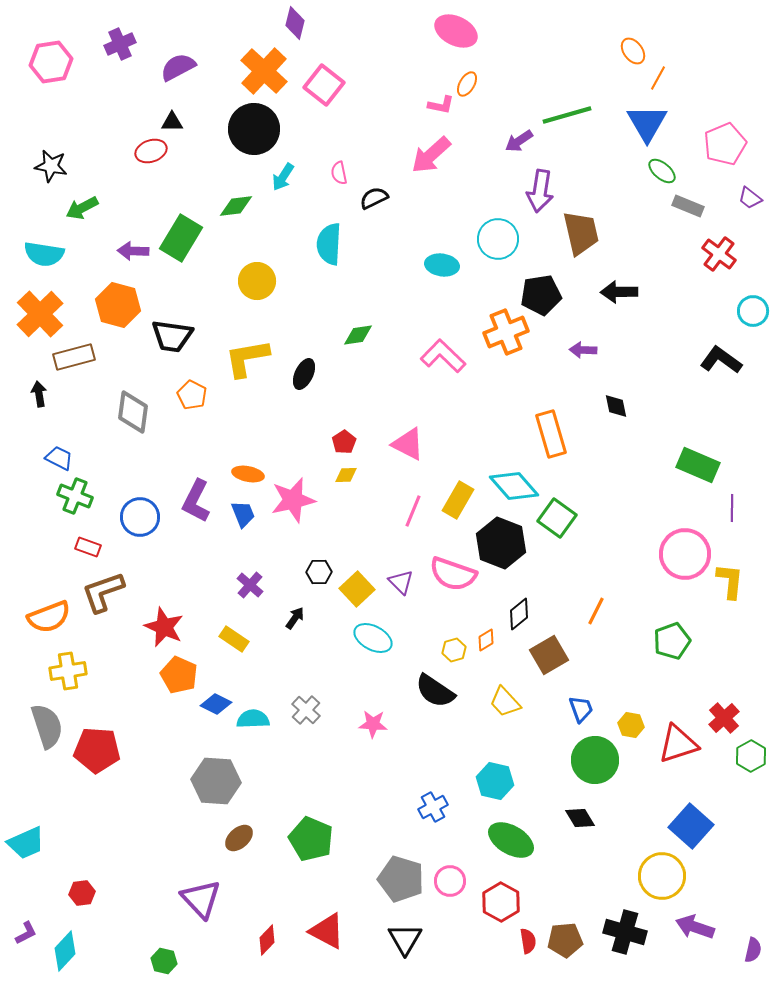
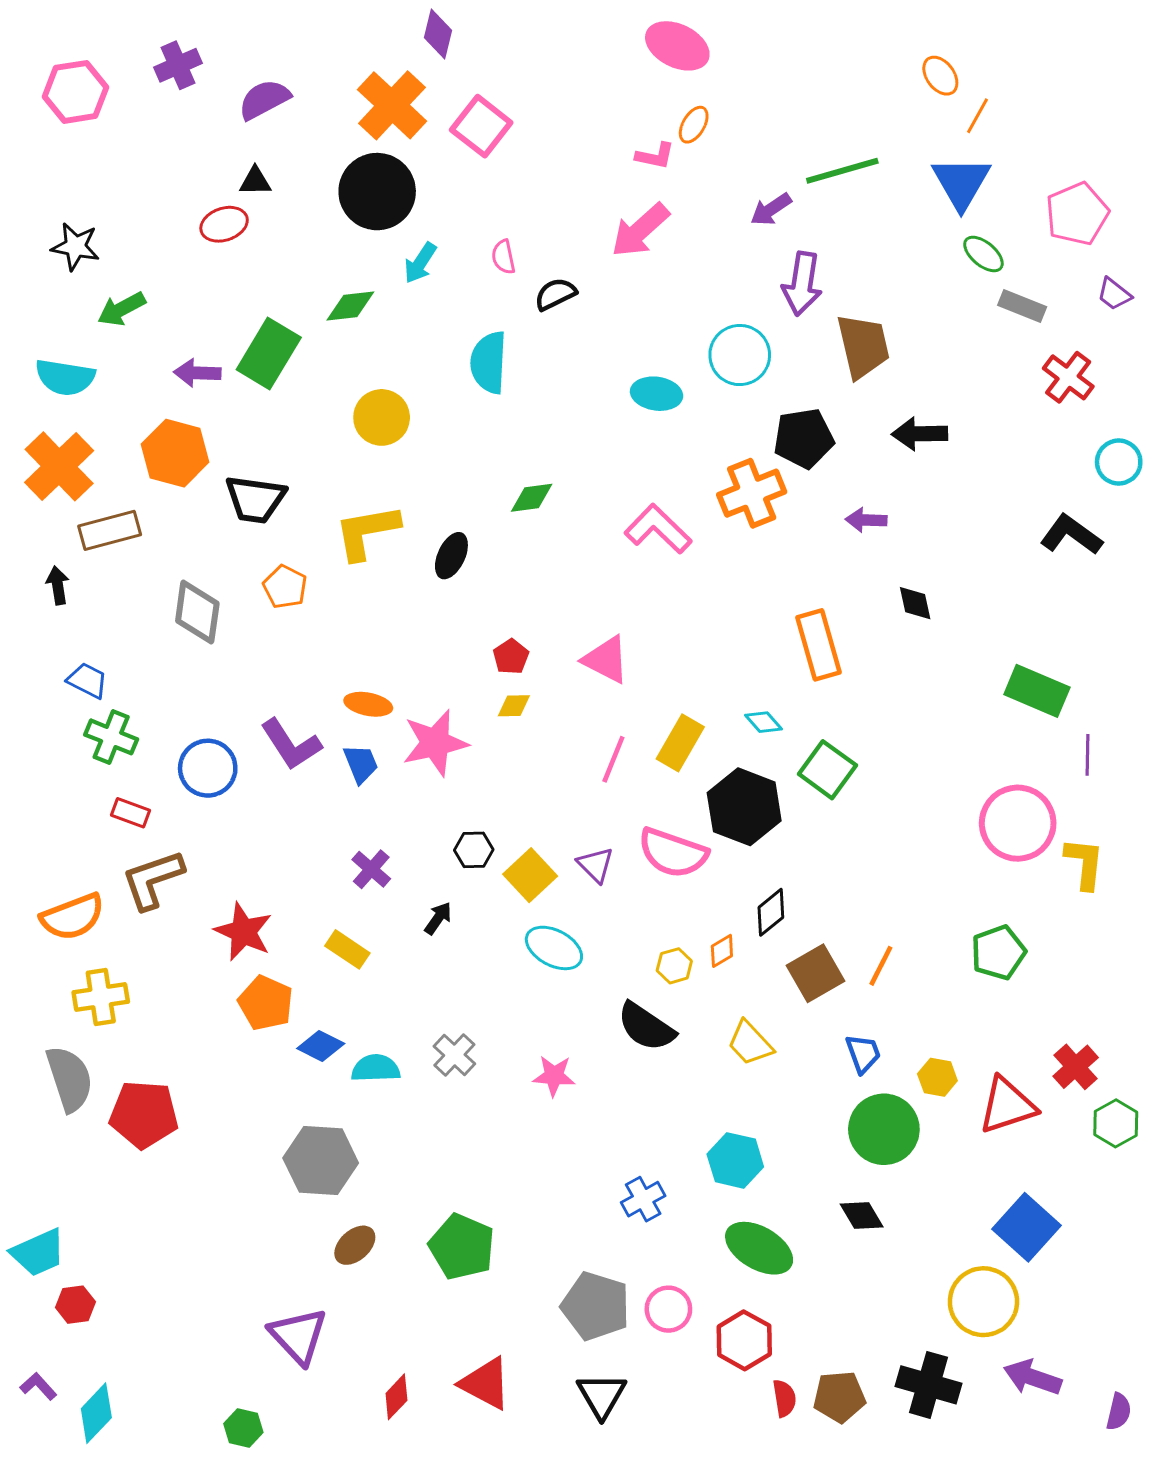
cyan diamond: (514, 486) -> (764, 722), size x0.5
purple L-shape: (196, 501) -> (291, 744), turned -60
orange line: (596, 611) -> (881, 966), moved
red hexagon: (82, 893) -> (75, 1305), moved
purple L-shape: (26, 933) -> (38, 1386), turned -105

